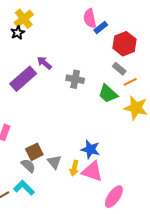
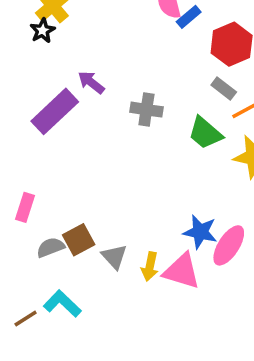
blue star: (90, 149) -> (200, 232), moved
gray semicircle: (28, 166) -> (51, 247), moved, turned -63
pink ellipse: (114, 197) -> (229, 245), moved

